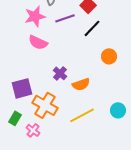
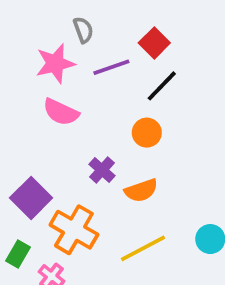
orange circle: (109, 56) -> (147, 133), moved
purple square: (22, 88) -> (31, 198), turned -30

